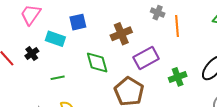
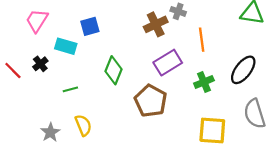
orange line: (177, 26) -> (202, 40), moved
brown cross: (121, 34) -> (156, 24), moved
green diamond: (97, 62) -> (114, 70), turned 40

